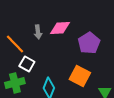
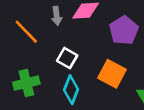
white square: (27, 64) -> (67, 58), moved

